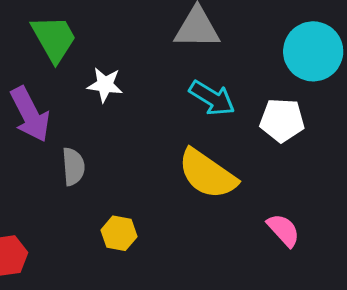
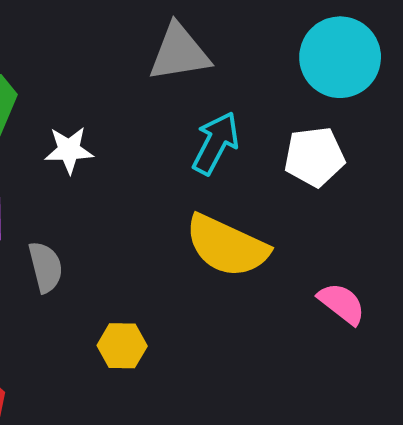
cyan arrow: (212, 98) -> (216, 143), turned -84

